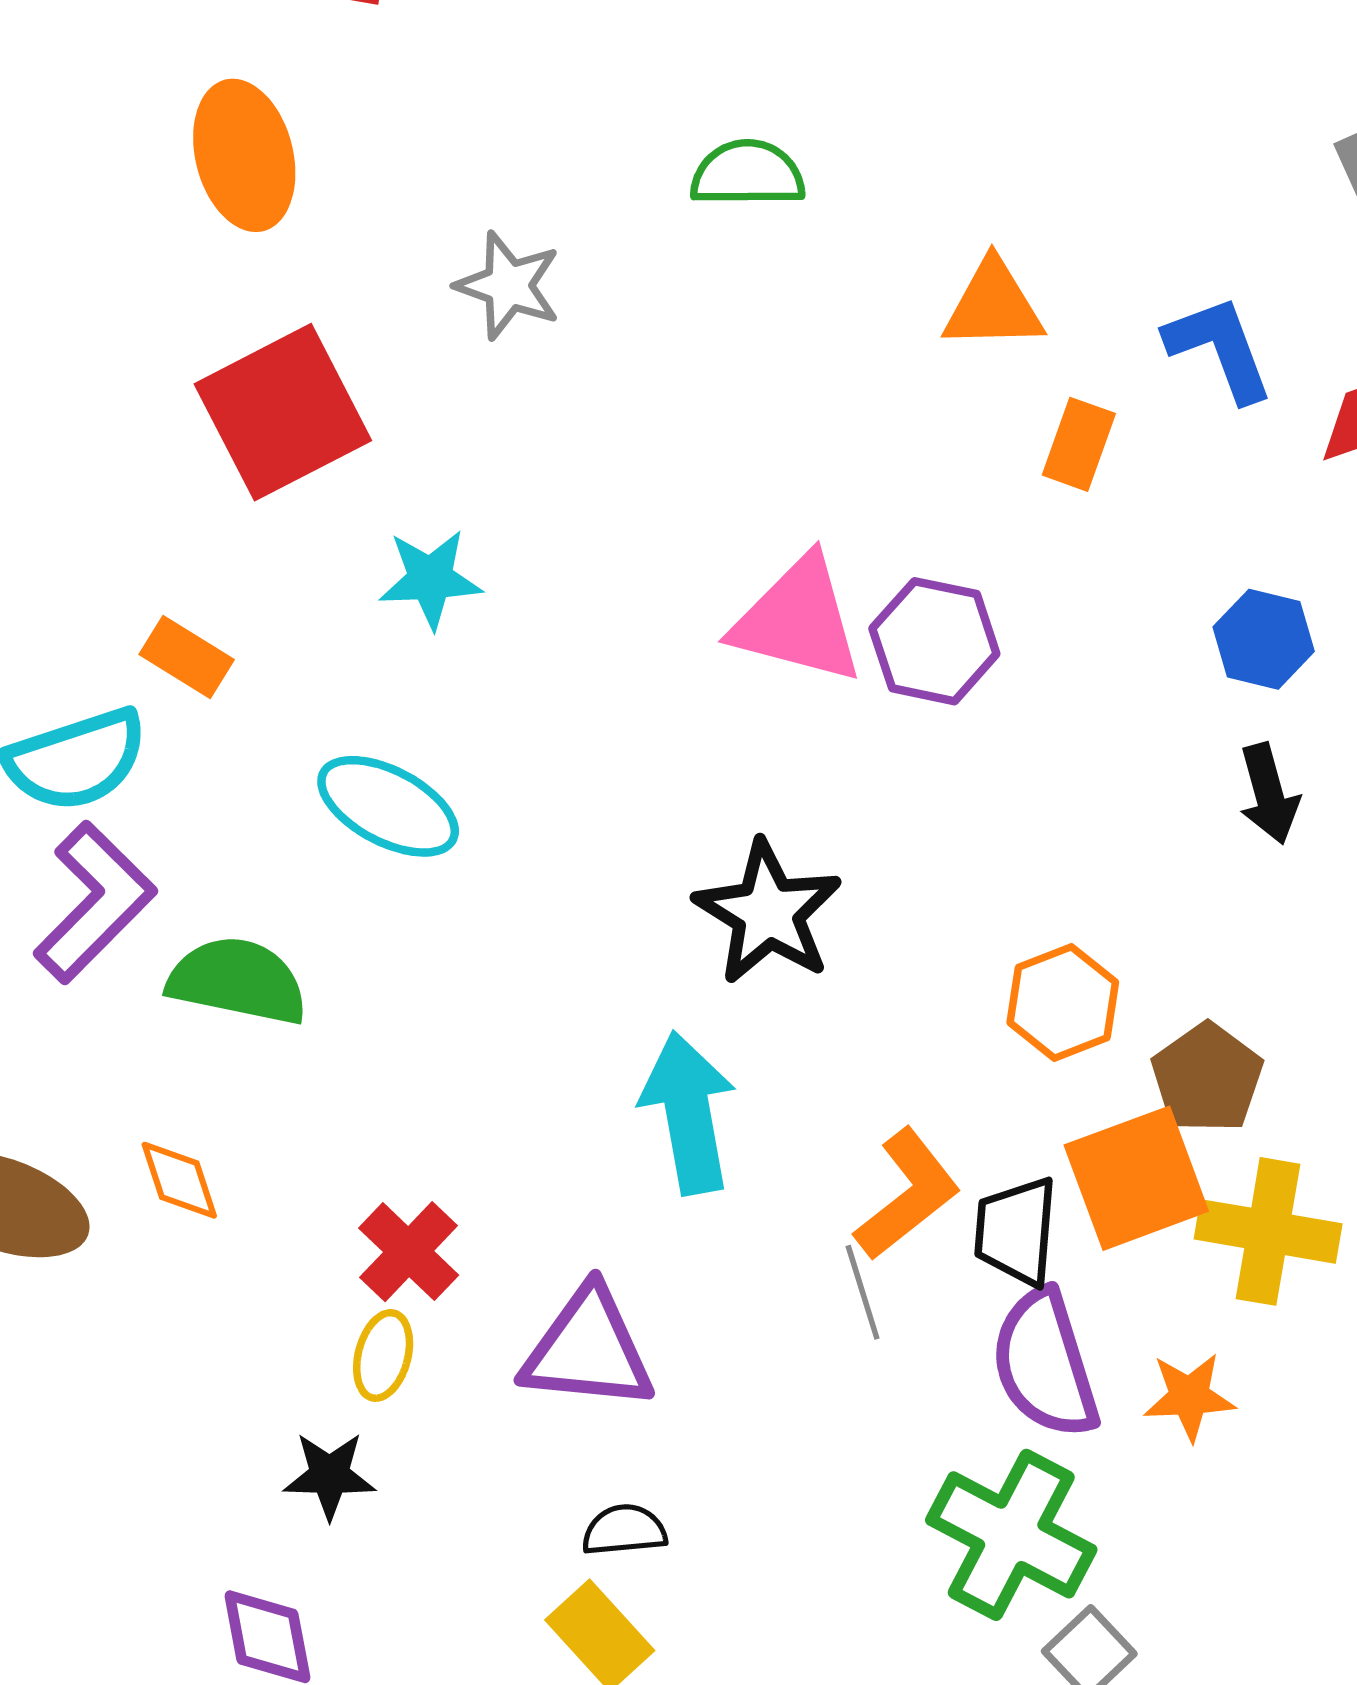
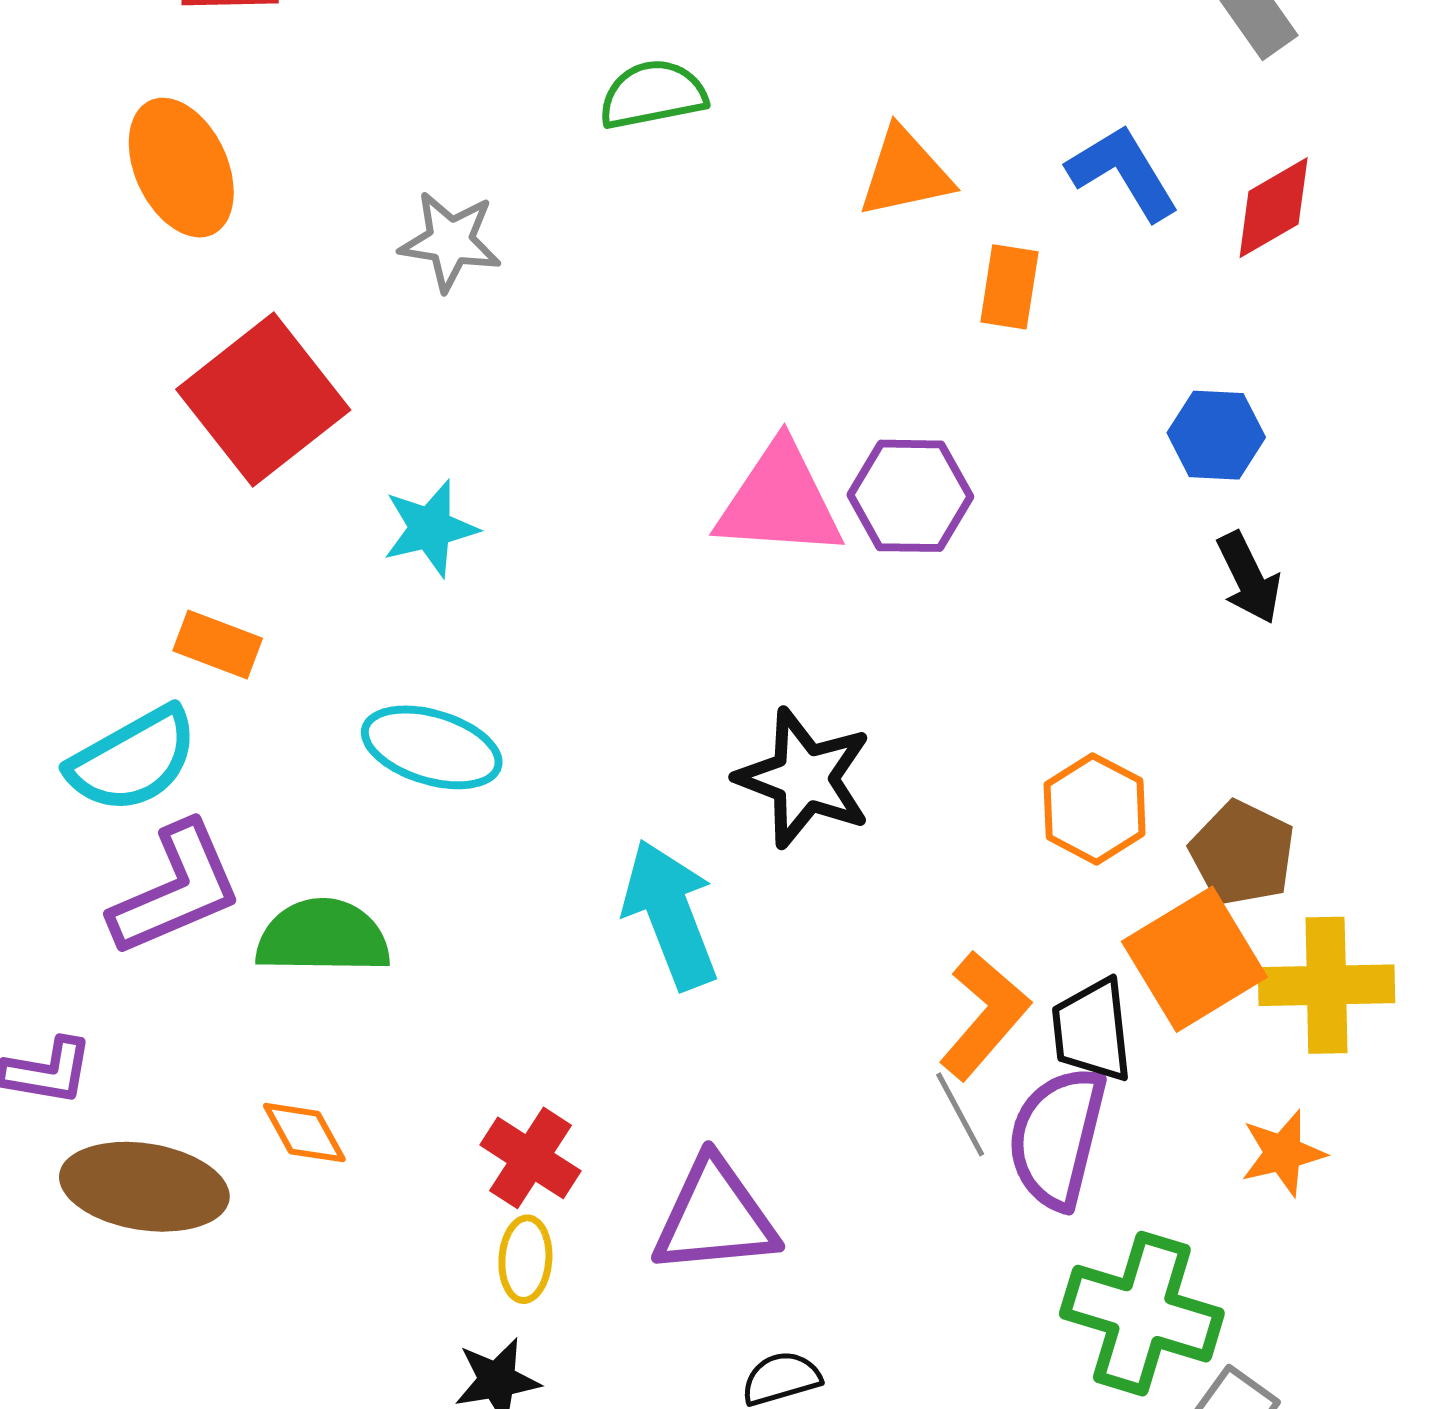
purple L-shape: (95, 902) -> (176, 889), turned 33
cyan arrow: (688, 1113) -> (670, 914), moved
purple semicircle: (1045, 1364) -> (1057, 1138), moved, turned 42

